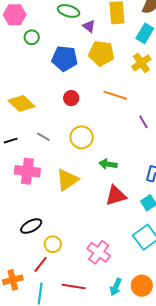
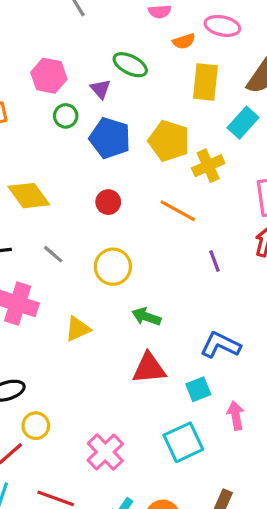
pink hexagon: (15, 15) -> (49, 76), moved
purple triangle: (89, 26) -> (100, 89), moved
green circle: (32, 37) -> (66, 116), moved
yellow cross: (141, 63) -> (208, 166), moved
yellow triangle: (67, 180) -> (78, 329), size x0.7

